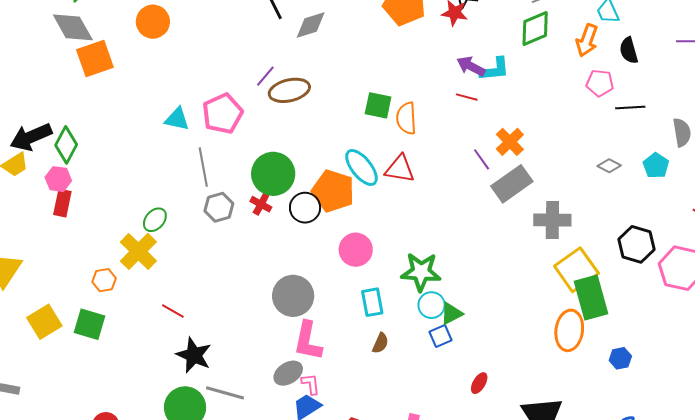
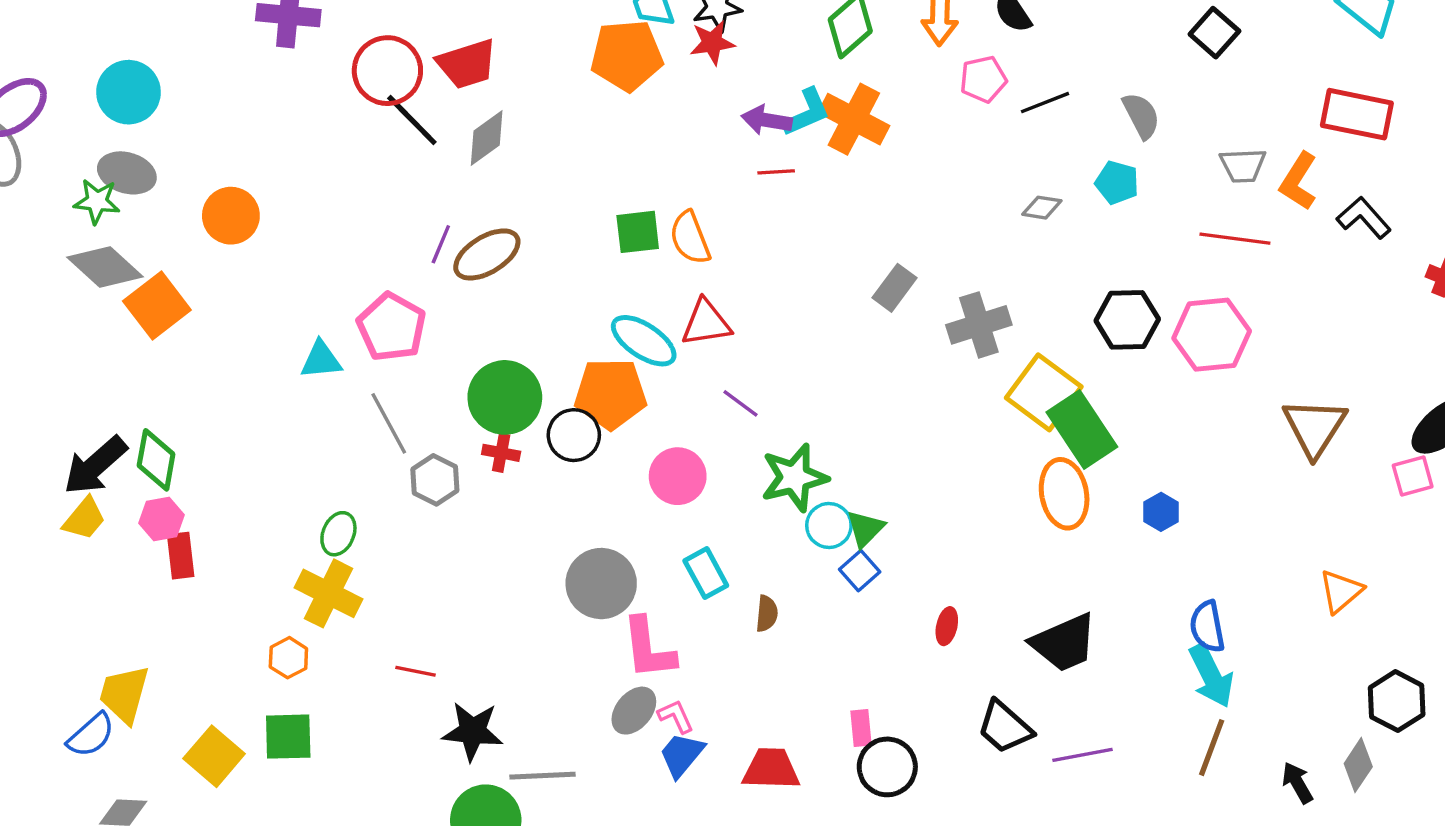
orange cross: (510, 142) -> (854, 119), moved, size x1.4
purple line: (482, 159) -> (740, 403), moved
gray rectangle: (512, 184) -> (895, 288), size x0.7
cyan rectangle: (372, 302) -> (706, 573), moved

